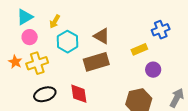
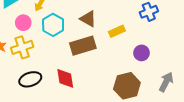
pink circle: (30, 37) -> (23, 23), moved
yellow rectangle: (139, 49) -> (117, 31), moved

